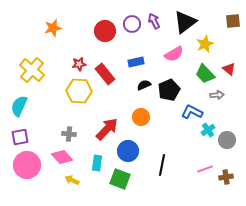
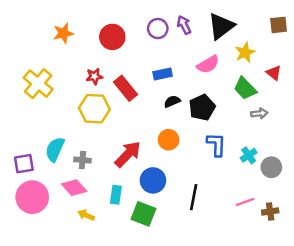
red circle: (105, 31) -> (112, 37), moved
red triangle: (229, 69) -> (274, 73), moved
cyan semicircle: (19, 106) -> (55, 149), moved
blue L-shape: (192, 112) -> (216, 145), moved, turned 65

